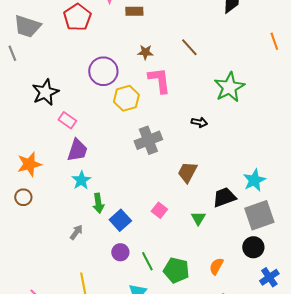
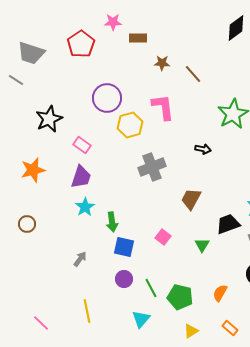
brown star: (145, 52) -> (162, 63), moved
gray line: (12, 53) -> (16, 80), turned -35
pink rectangle: (67, 120) -> (82, 145), moved
orange star: (29, 164) -> (33, 170), moved
green arrow: (98, 203) -> (112, 222), moved
blue square: (120, 220) -> (124, 247), turned -35

